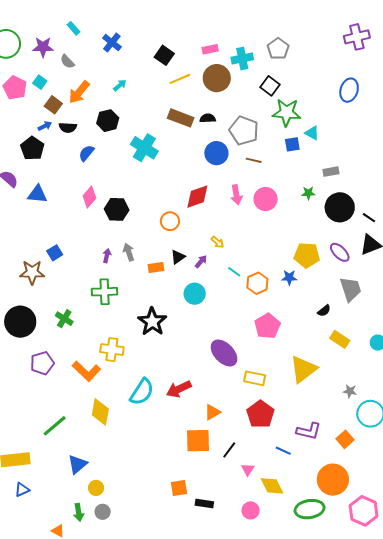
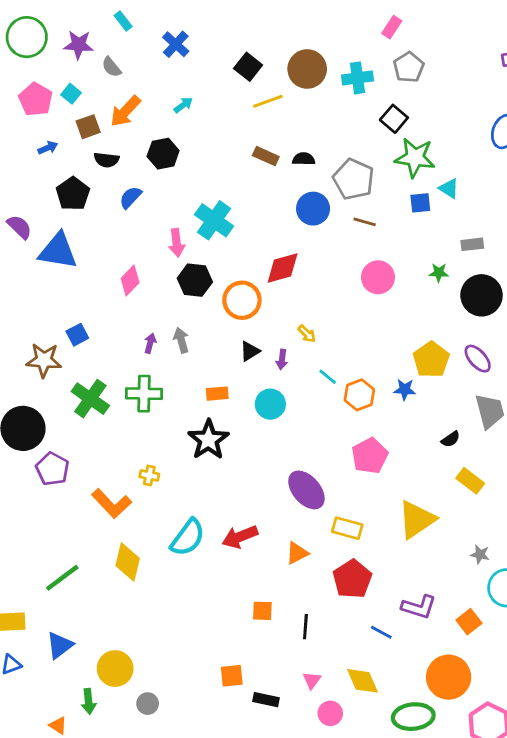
pink rectangle: (210, 49) -> (392, 27), moved, turned -49
brown circle: (217, 78) -> (307, 69), moved
brown square: (53, 105) -> (88, 127), turned 30
brown rectangle: (181, 118) -> (266, 156), size x0.7
blue arrow: (45, 126) -> (48, 148), moved
black pentagon: (32, 148) -> (73, 194), moved
cyan cross: (144, 148) -> (214, 220), moved
blue triangle: (37, 194) -> (58, 251), size x1.4
pink arrow: (236, 195) -> (177, 243), moved
pink diamond: (89, 197) -> (130, 280), moved
black hexagon: (117, 209) -> (195, 280), moved
orange circle: (170, 221) -> (242, 300), size x1.4
yellow pentagon: (307, 255) -> (431, 360), turned 30
purple arrow: (201, 262) -> (282, 359), turned 144
orange rectangle: (156, 268) -> (217, 394), moved
green cross: (64, 319) -> (90, 399), moved, size x1.5
yellow cross: (112, 350) -> (149, 475), size x0.6
purple pentagon: (42, 363) -> (52, 469), moved, turned -30
orange triangle: (212, 412) -> (297, 553), moved
orange square: (198, 441) -> (262, 611), size x0.6
black line: (229, 450) -> (305, 627), turned -36
blue triangle: (77, 464) -> (60, 645), moved
pink triangle: (248, 469) -> (312, 680), moved
yellow circle: (96, 488) -> (115, 669), size x1.6
gray circle: (103, 512) -> (148, 704), moved

